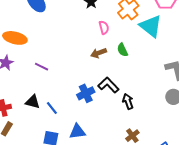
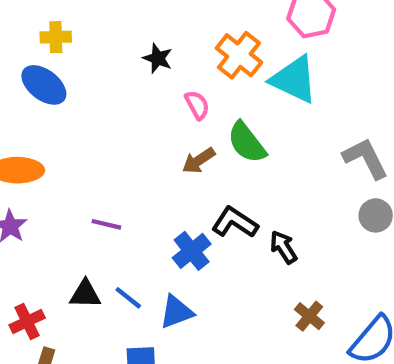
green semicircle: (122, 50) -> (247, 142), size x1.5
purple line: (42, 67) -> (106, 224), moved
blue triangle: (77, 132) -> (176, 312), moved

